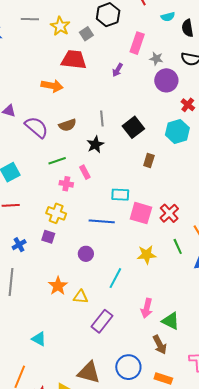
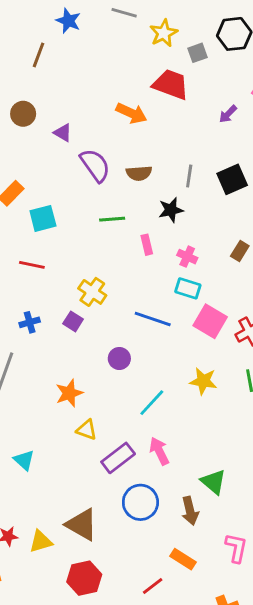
black square: (133, 127) -> (232, 179), moved
pink cross: (66, 184) -> (187, 257), moved
yellow triangle: (81, 297) -> (87, 430), moved
pink arrow: (147, 308) -> (159, 451), moved, turned 126
blue circle: (128, 367) -> (140, 502), moved

